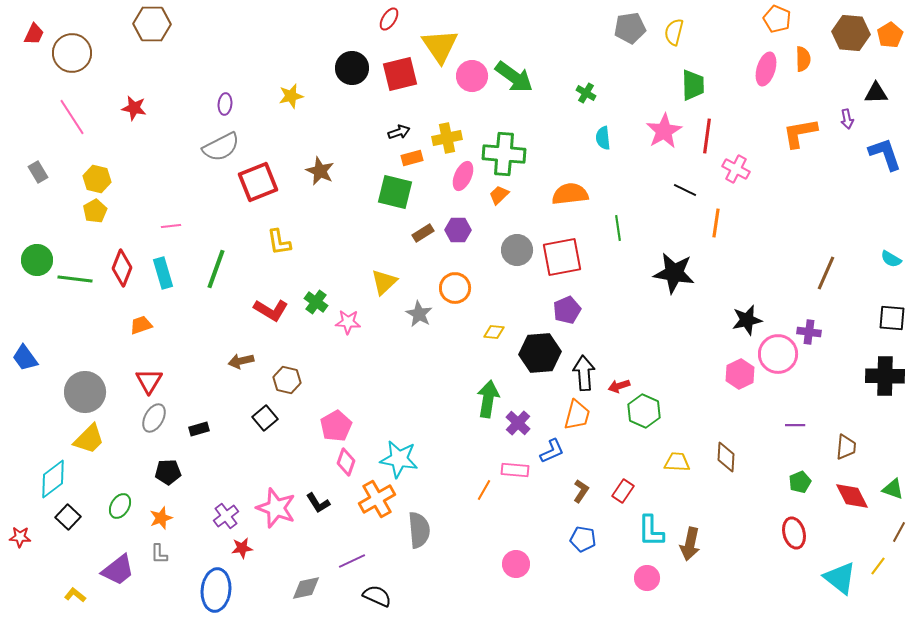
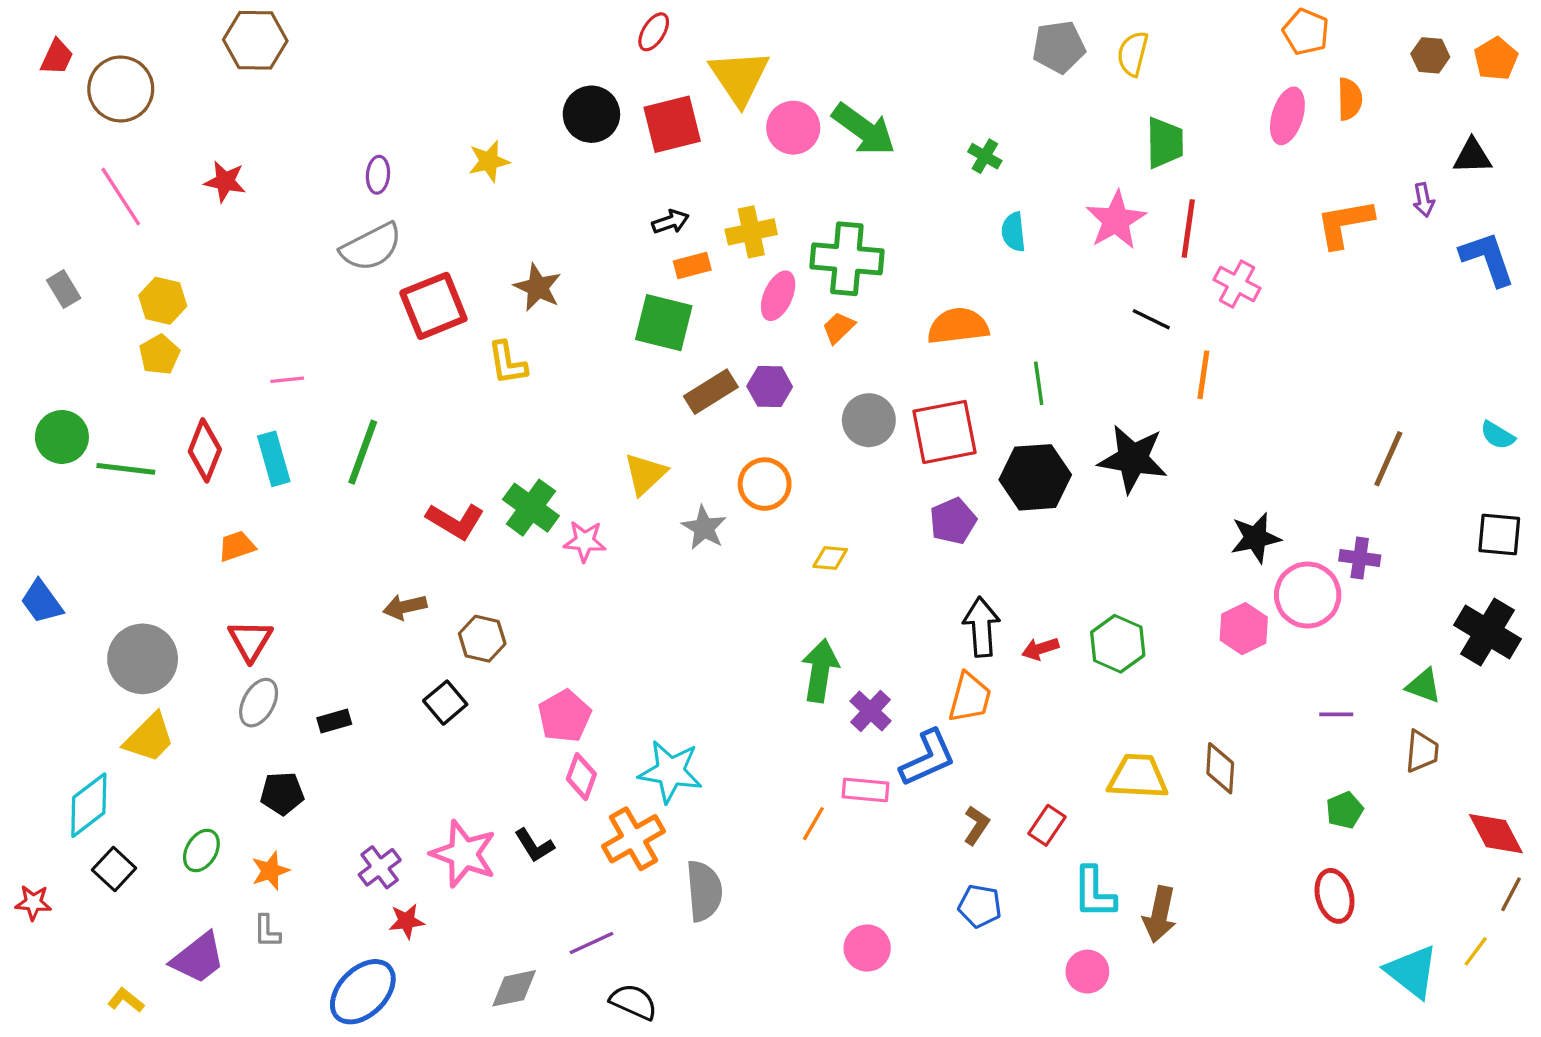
brown hexagon: (851, 33) -> (1430, 55), size x0.6
brown rectangle: (423, 233) -> (711, 392), size x1.4
yellow L-shape: (279, 242) -> (507, 363), moved
green cross: (316, 302) -> (531, 508), size x1.4
black hexagon: (540, 353) -> (1035, 477), moved
black cross: (885, 376) -> (1487, 632), turned 30
green hexagon: (644, 411) -> (1118, 644), moved
blue L-shape: (552, 451) -> (928, 758), size x1.4
yellow trapezoid: (677, 462) -> (1138, 777), size x1.4
green triangle: (893, 489) -> (1424, 686), moved
red diamond: (852, 496) -> (1496, 834), moved
blue ellipse: (216, 590) -> (363, 992), turned 39

